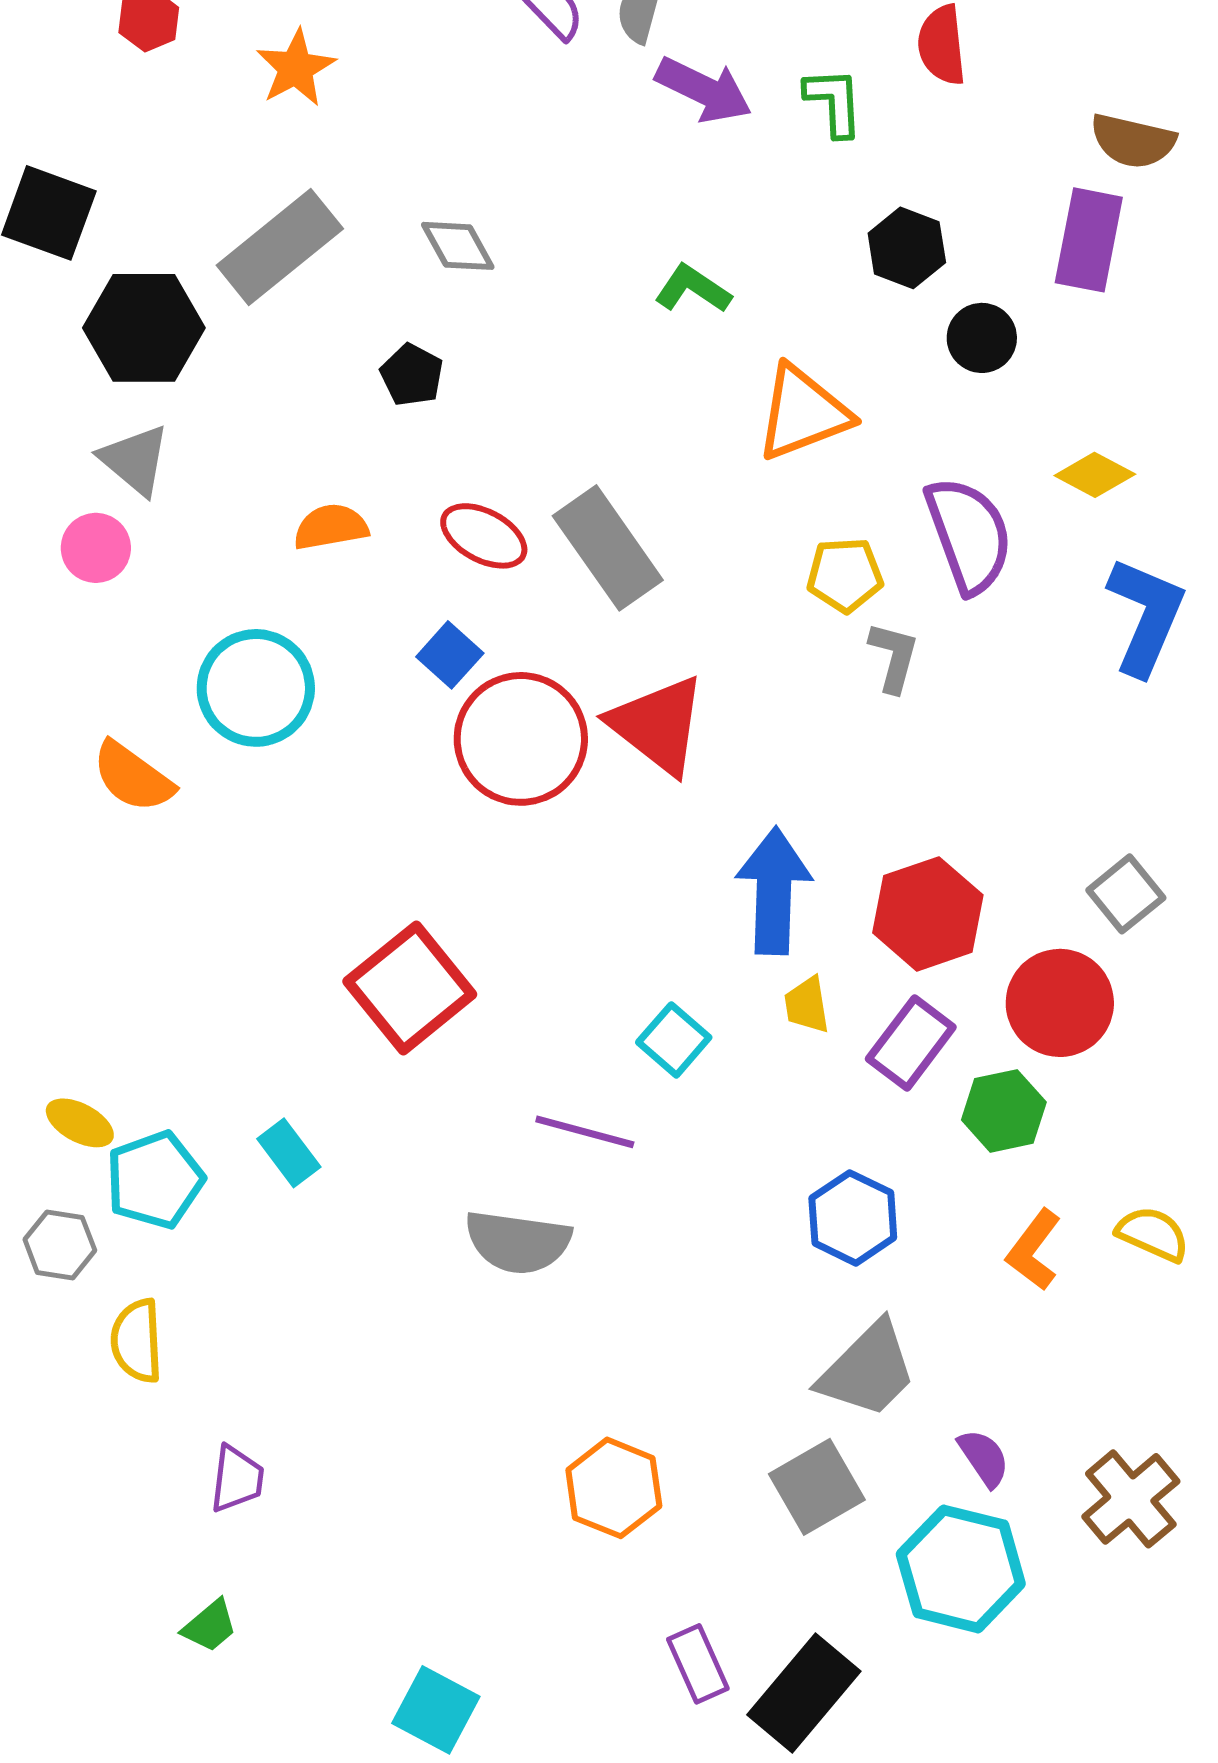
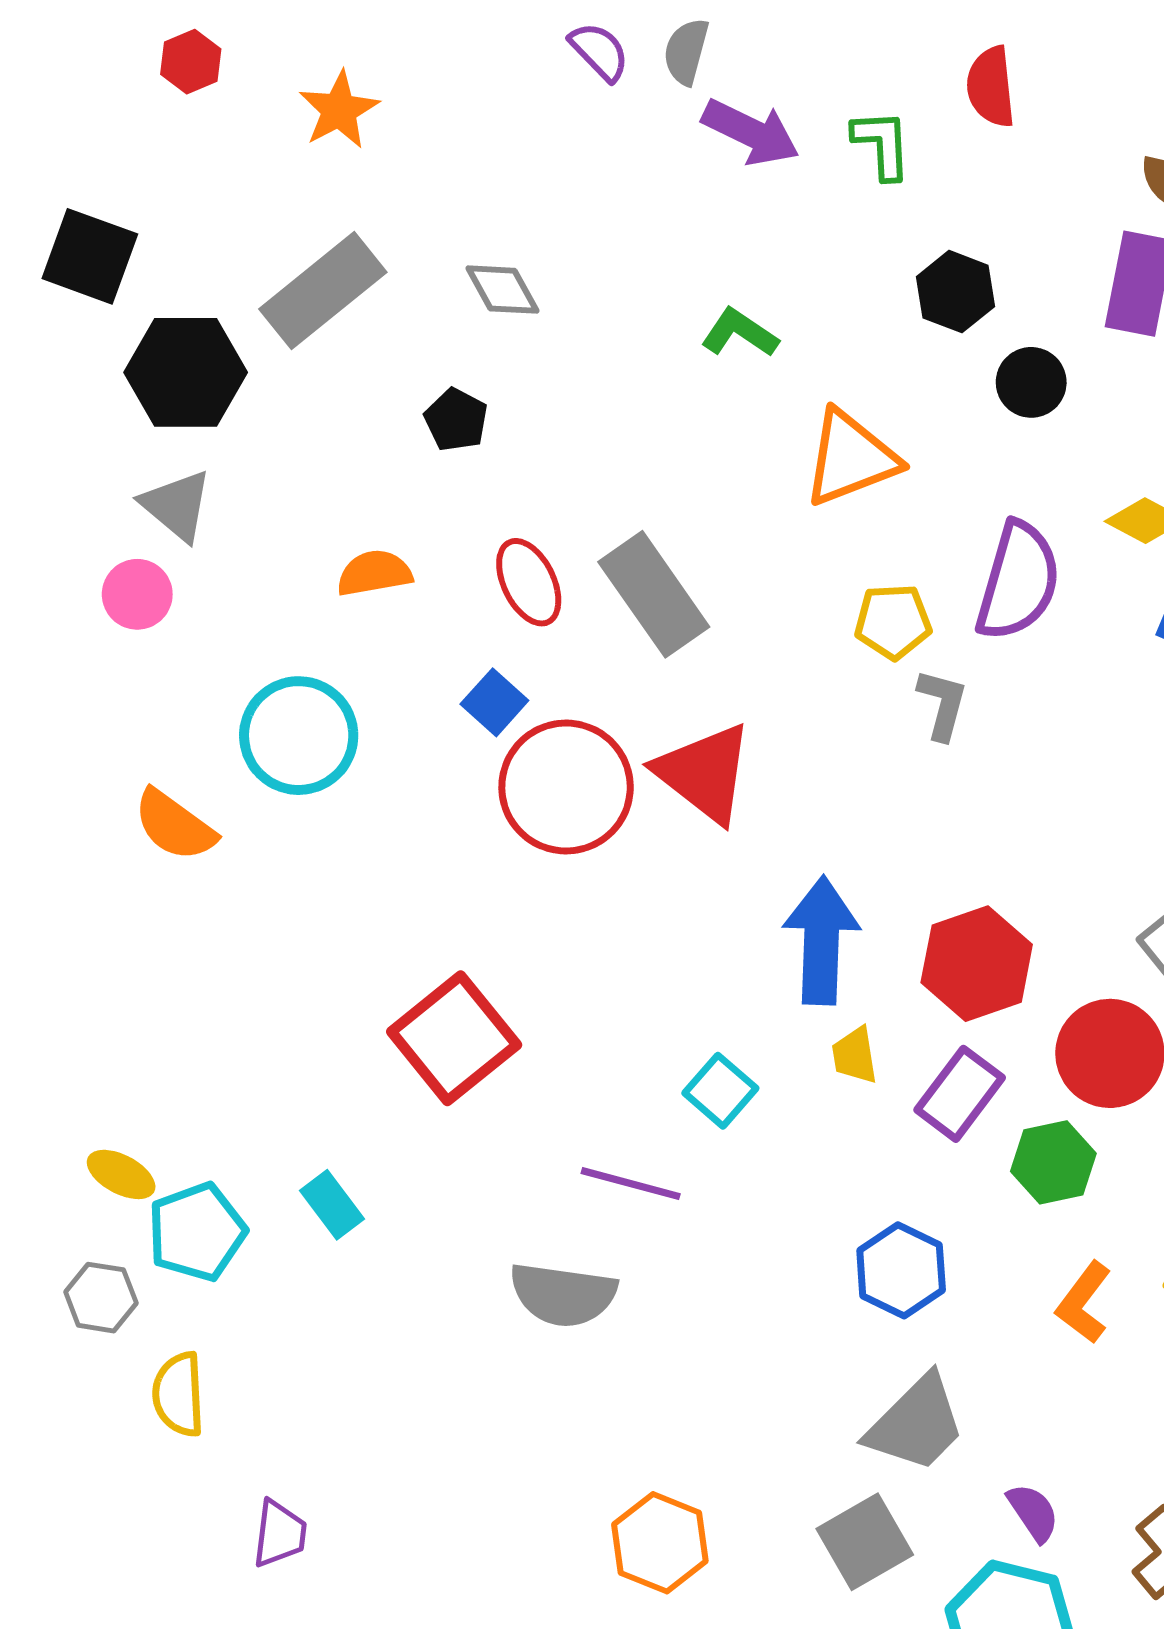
purple semicircle: (969, 535) -> (1018, 581), turned 36
red ellipse: (484, 536) -> (529, 582), turned 36

